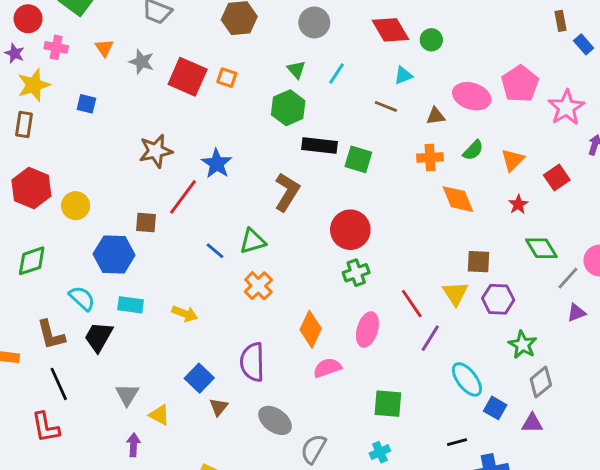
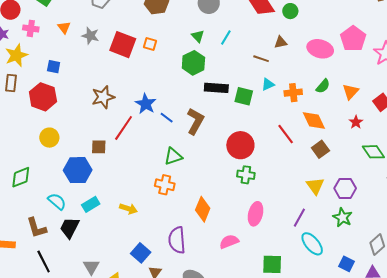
cyan triangle: (403, 75) -> (268, 84), moved
brown triangle: (436, 116) -> (281, 42), moved
red hexagon: (31, 188) -> (43, 97), moved
blue line: (215, 251) -> (167, 118), moved
brown square: (478, 262) -> (320, 149), moved, turned -36
green cross: (356, 273) -> (246, 175), turned 30
orange cross: (258, 286) -> (165, 185), moved, turned -30
red line: (412, 304) -> (286, 134), moved
cyan rectangle: (131, 305) -> (91, 204), turned -36
orange diamond: (311, 329) -> (203, 209), moved
green star: (523, 345) -> (343, 217), moved
cyan ellipse: (467, 379) -> (312, 244), moved

